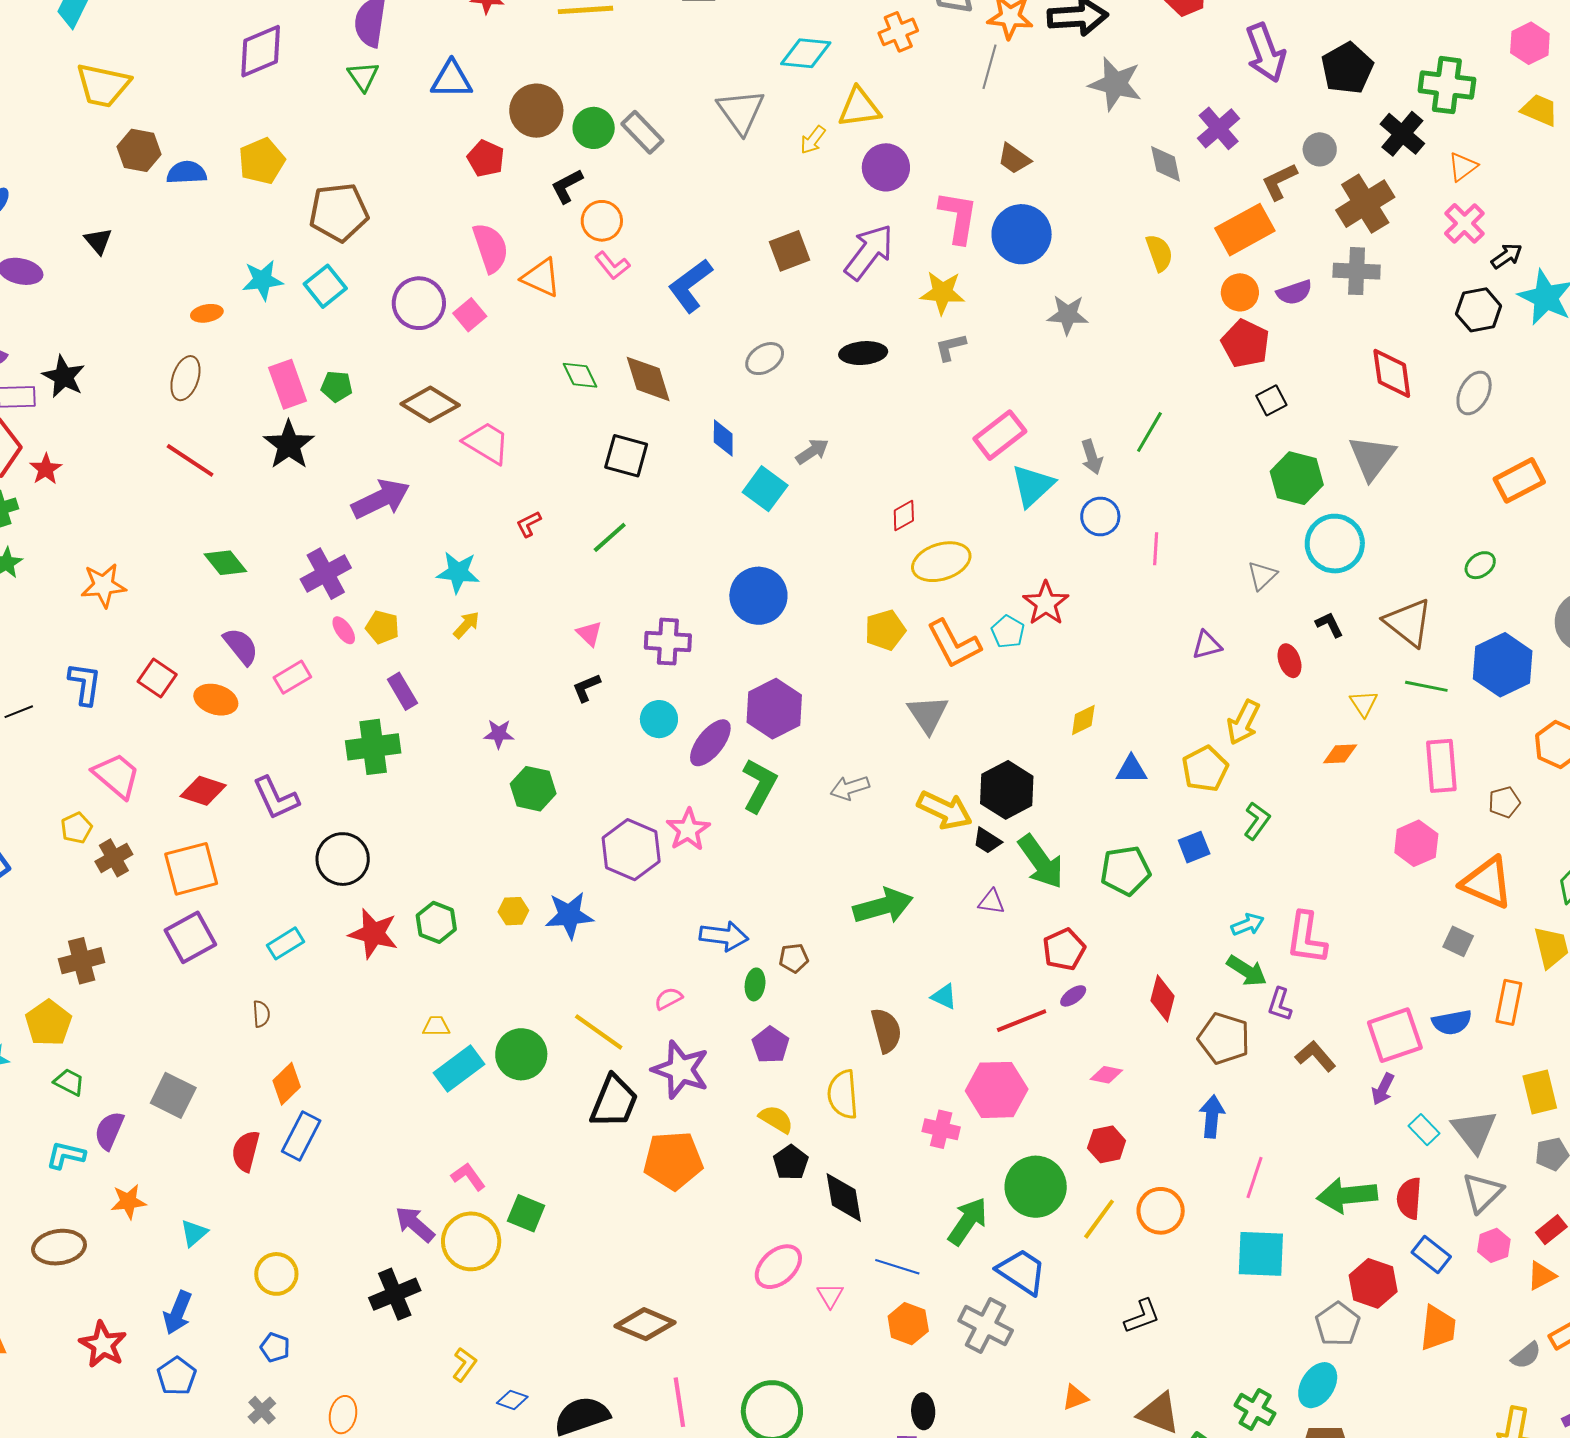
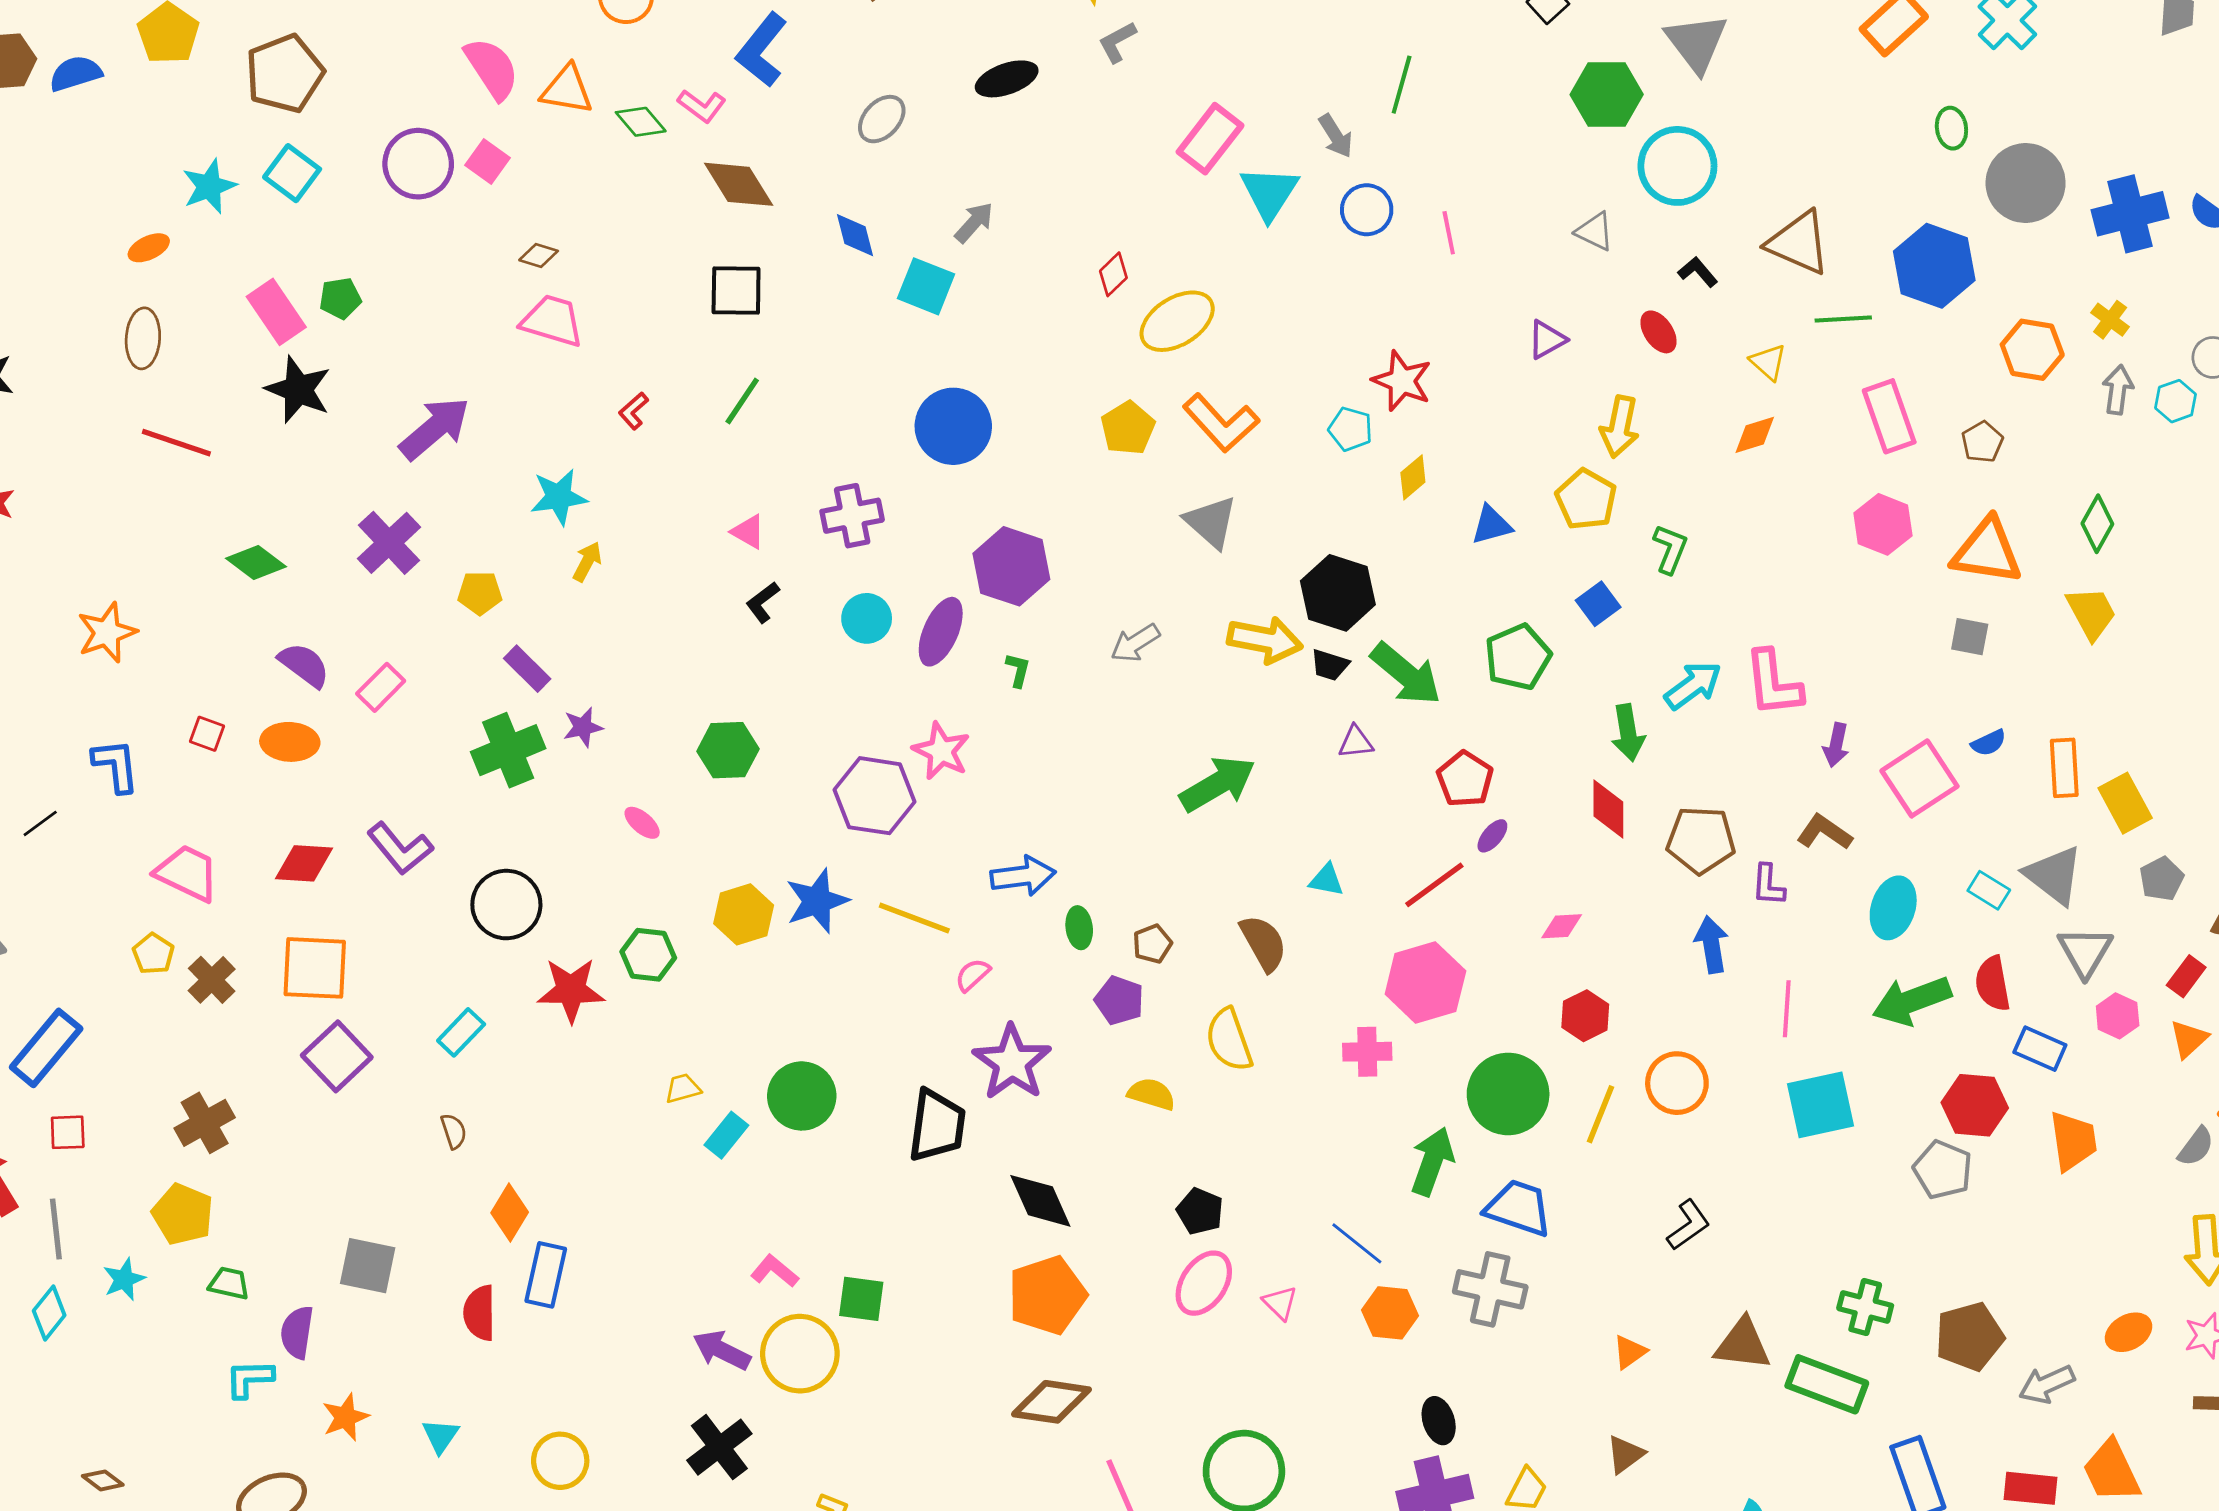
pink L-shape: (612, 265) -> (702, 106), moved
green diamond: (580, 375) -> (641, 122), moved
brown diamond: (430, 404) -> (539, 256), moved, size x0.5
green ellipse: (1480, 565) -> (1951, 128), moved, turned -48
gray triangle: (1262, 576) -> (1595, 231), turned -36
red star: (1046, 603) -> (1402, 381), moved
pink ellipse: (344, 630) -> (642, 823), moved
cyan pentagon: (1008, 632) -> (1350, 429), moved
red square: (157, 678) -> (207, 734), size x0.7
purple star: (499, 734) -> (583, 727), moved
green L-shape: (759, 785) -> (1018, 670), size x0.5
orange square: (191, 869) -> (315, 968), turned 32
yellow hexagon: (513, 911) -> (744, 914), size x1.5
cyan arrow: (1248, 925) -> (1693, 685), size x1.4
brown pentagon: (794, 958) -> (1152, 944), moved
green arrow: (1247, 971) -> (1628, 733), moved, turned 63
orange rectangle: (1509, 1002) -> (2064, 768), moved
purple L-shape: (1280, 1004) -> (1768, 885), moved
blue semicircle: (1452, 1022) -> (1989, 743), size x0.7
yellow line: (599, 1032) -> (914, 918), moved
cyan rectangle: (459, 1068) -> (726, 1135), size x0.7
purple star: (681, 1070) -> (1012, 1062), turned 30
purple arrow: (1383, 1089) -> (1836, 745), moved
orange pentagon: (673, 1160) -> (1047, 1295), moved
black pentagon: (791, 1162) -> (1200, 1211), moved
black diamond: (844, 1197) -> (1040, 1201), moved
blue line: (897, 1267) -> (1357, 1243), turned 36
cyan ellipse: (1318, 1385) -> (1893, 908), moved

